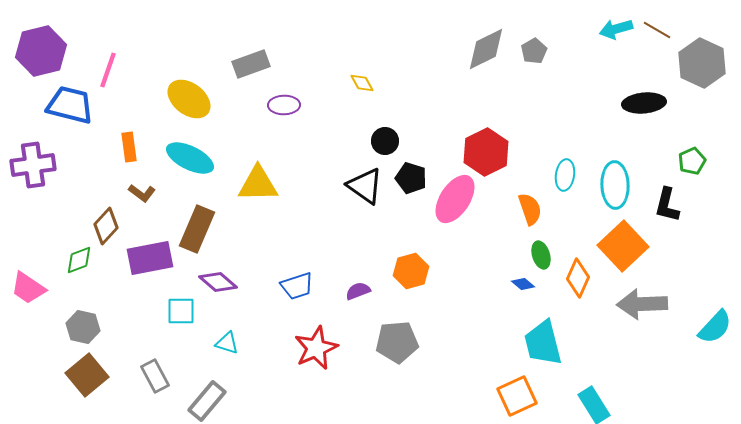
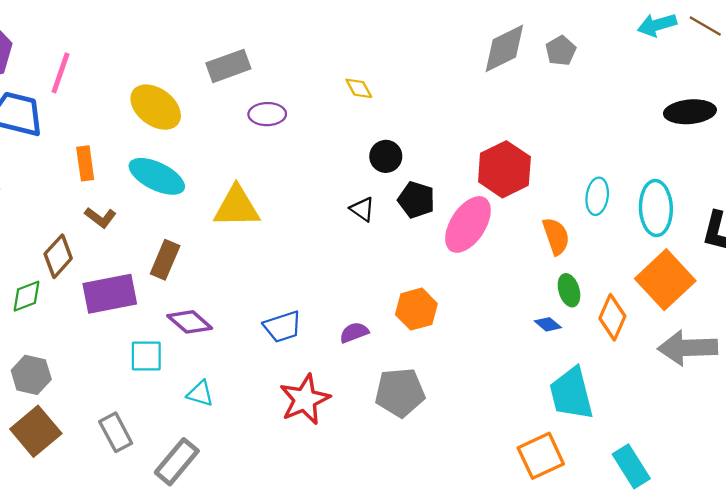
black triangle: (365, 186) -> (362, 209), size x0.6
brown rectangle: (197, 229) -> (165, 260), size x0.7

